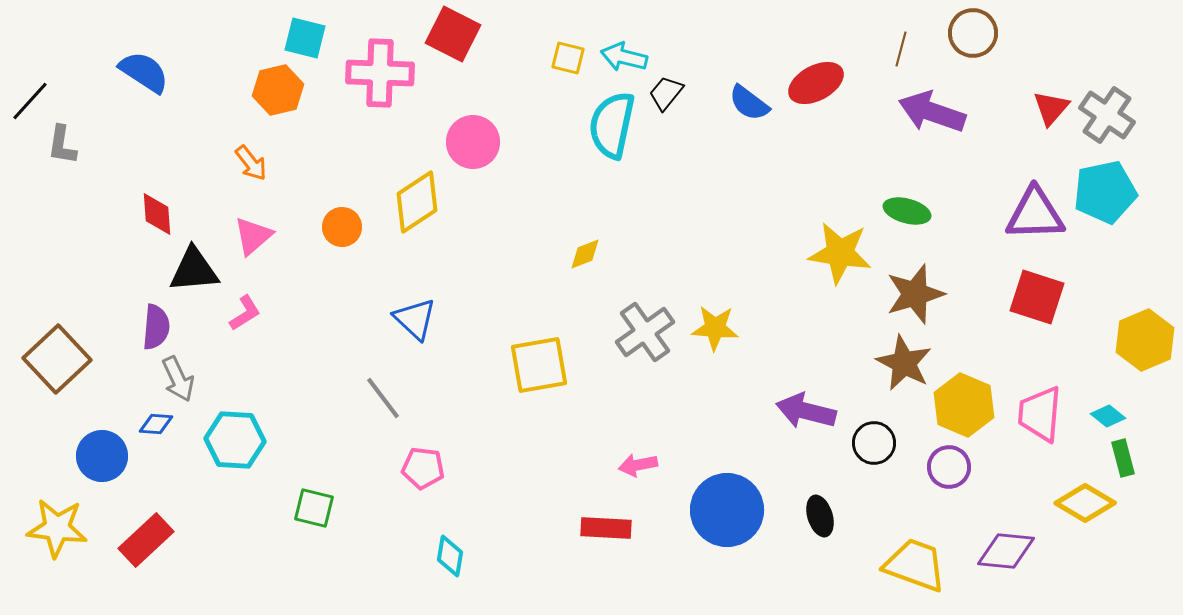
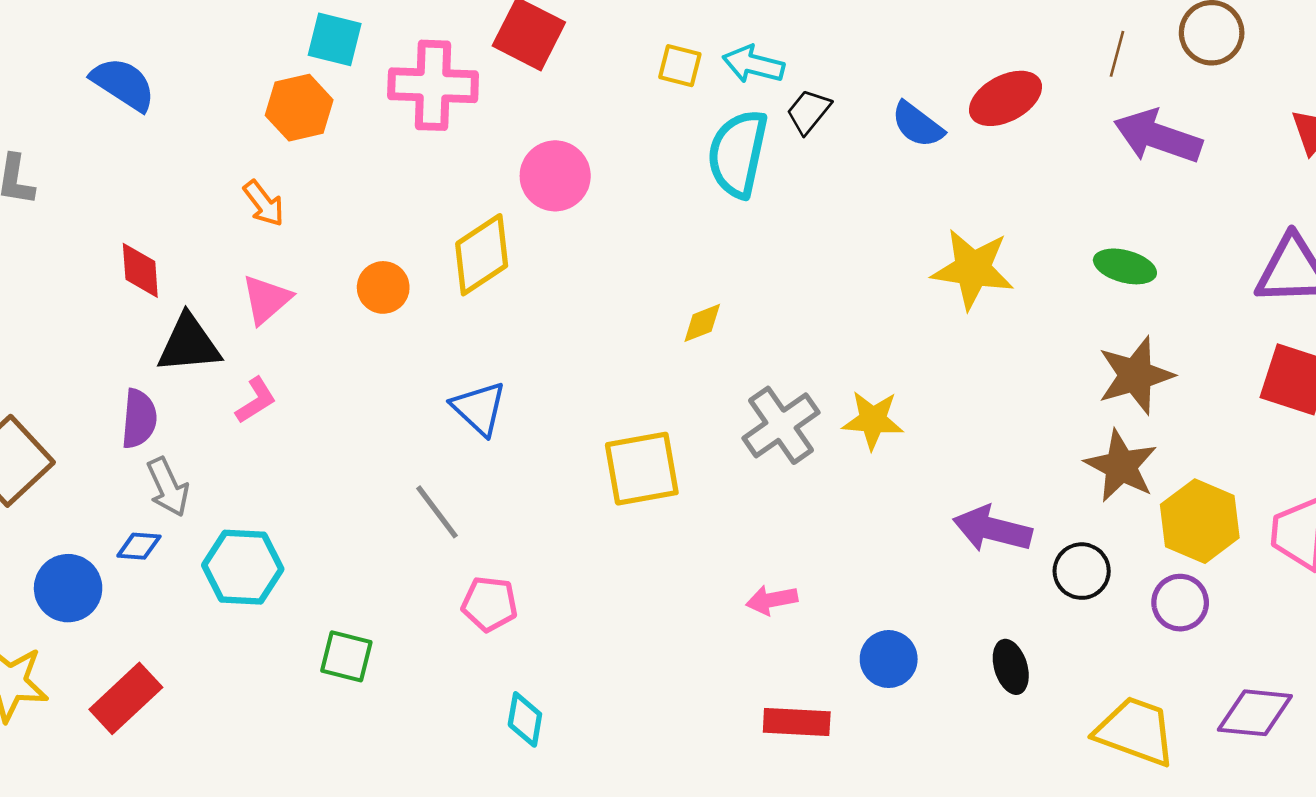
yellow star: (840, 253) -> (973, 269), moved
blue circle: (727, 510) -> (889, 659), size x0.6
red rectangle: (606, 528) -> (797, 722), moved

